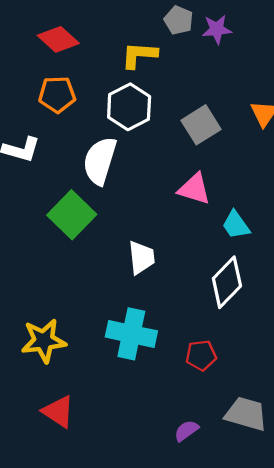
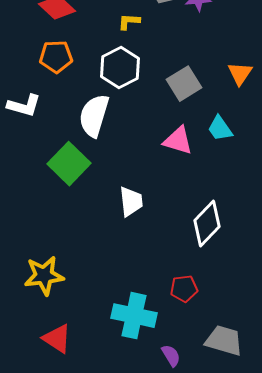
yellow L-shape: (139, 55) -> (129, 22), size x0.7
cyan trapezoid: (236, 225) -> (220, 129), moved
cyan cross: (131, 334) -> (134, 316), moved
purple semicircle: (186, 431) -> (171, 356), turned 95

